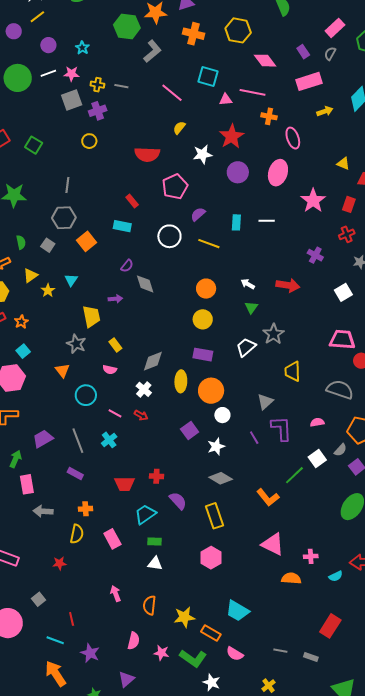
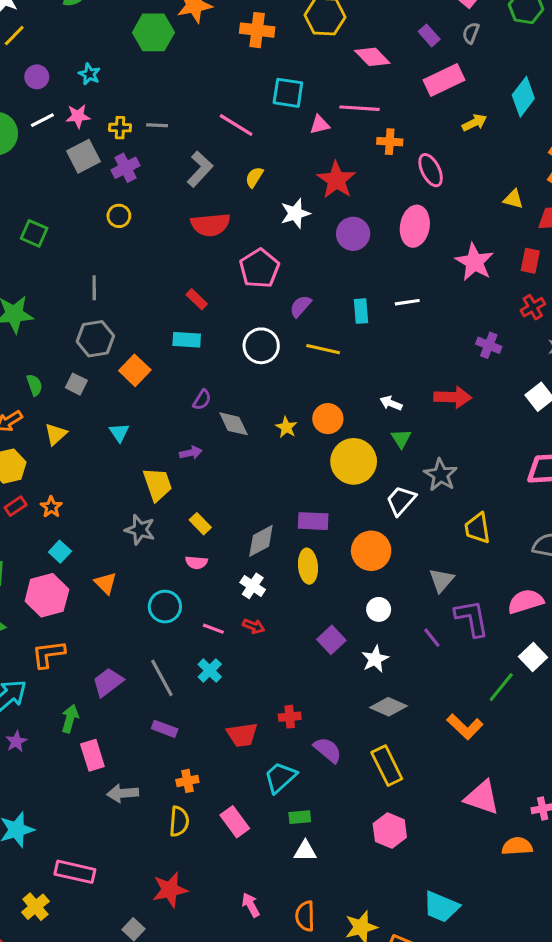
gray L-shape: (152, 51) -> (200, 169), moved
yellow star: (48, 290) -> (286, 427), moved
yellow circle: (203, 319) -> (354, 461), moved, size x1.5
purple rectangle: (203, 355) -> (313, 521), moved
orange triangle: (62, 370) -> (106, 583), moved
orange circle: (211, 391) -> (371, 551), moved
pink semicircle: (317, 422) -> (526, 601), size x1.6
red star: (60, 563) -> (170, 890), moved, size x1.6

